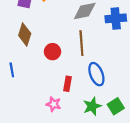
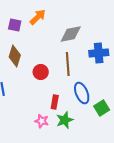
blue cross: (116, 18) -> (99, 53), moved
green star: (92, 106) -> (65, 120), moved
green square: (116, 106) -> (102, 108), moved

